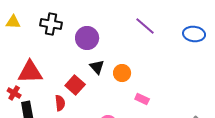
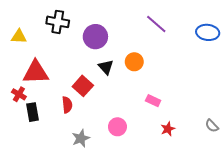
yellow triangle: (13, 22) -> (19, 37), moved
orange circle: (122, 73) -> (134, 62), moved

